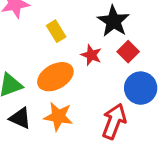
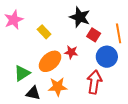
red star: (91, 55) -> (71, 52), moved

